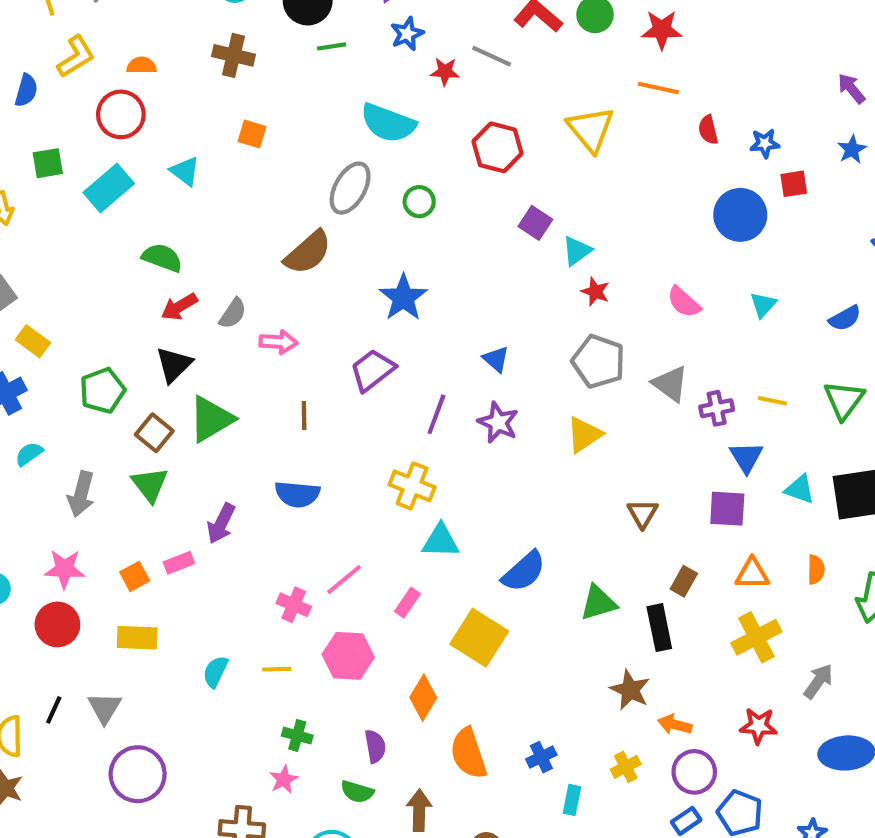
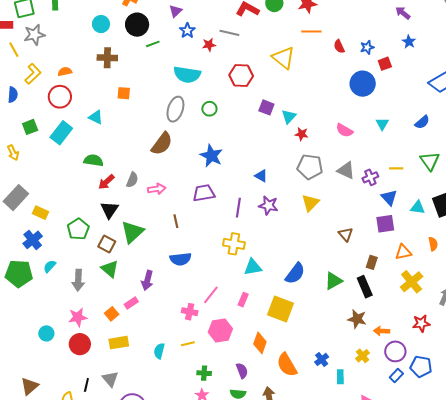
purple trapezoid: (372, 370) -> (204, 193), turned 40

